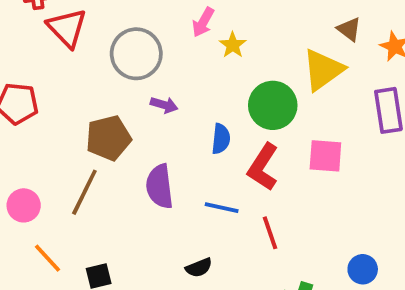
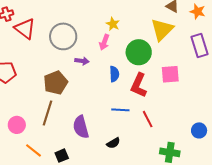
pink arrow: (203, 22) -> (104, 42), moved
purple semicircle: (160, 186) -> (81, 127), moved

